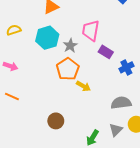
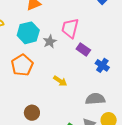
blue cross: (126, 67) -> (102, 65), turned -32
orange pentagon: (68, 69) -> (22, 65), moved

